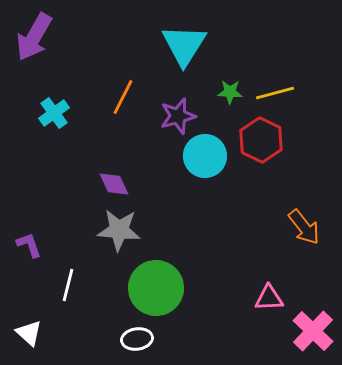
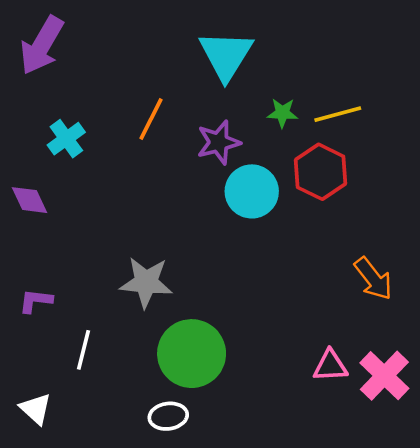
purple diamond: (114, 184) -> (29, 200), moved
purple L-shape: (29, 245) -> (36, 301), turned -64
pink cross: (313, 331) -> (384, 376), moved

